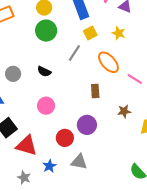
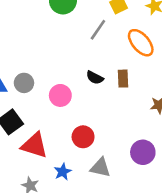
black semicircle: (44, 71) -> (95, 78), moved
gray circle: (13, 74) -> (24, 83), moved
purple circle: (87, 125) -> (143, 152), moved

